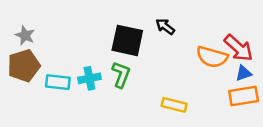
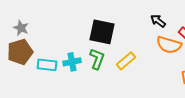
black arrow: (165, 27) -> (158, 21), moved
yellow rectangle: (174, 105) -> (126, 61), moved, turned -54

